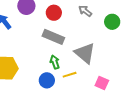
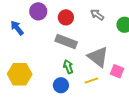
yellow line: (70, 75) -> (91, 80), moved
pink square: (102, 83) -> (117, 71), moved

